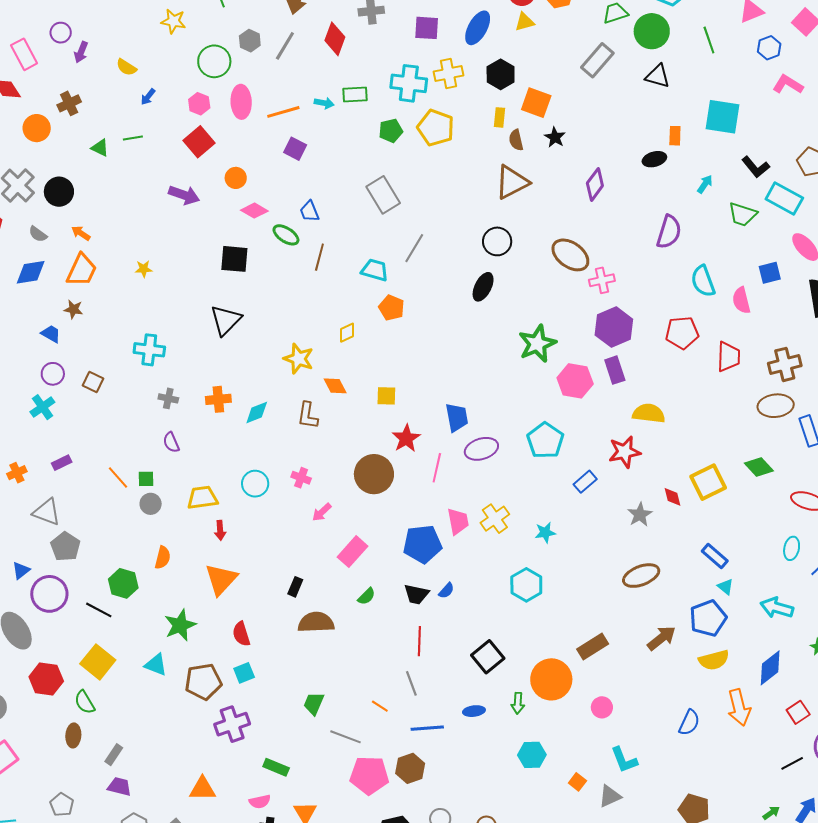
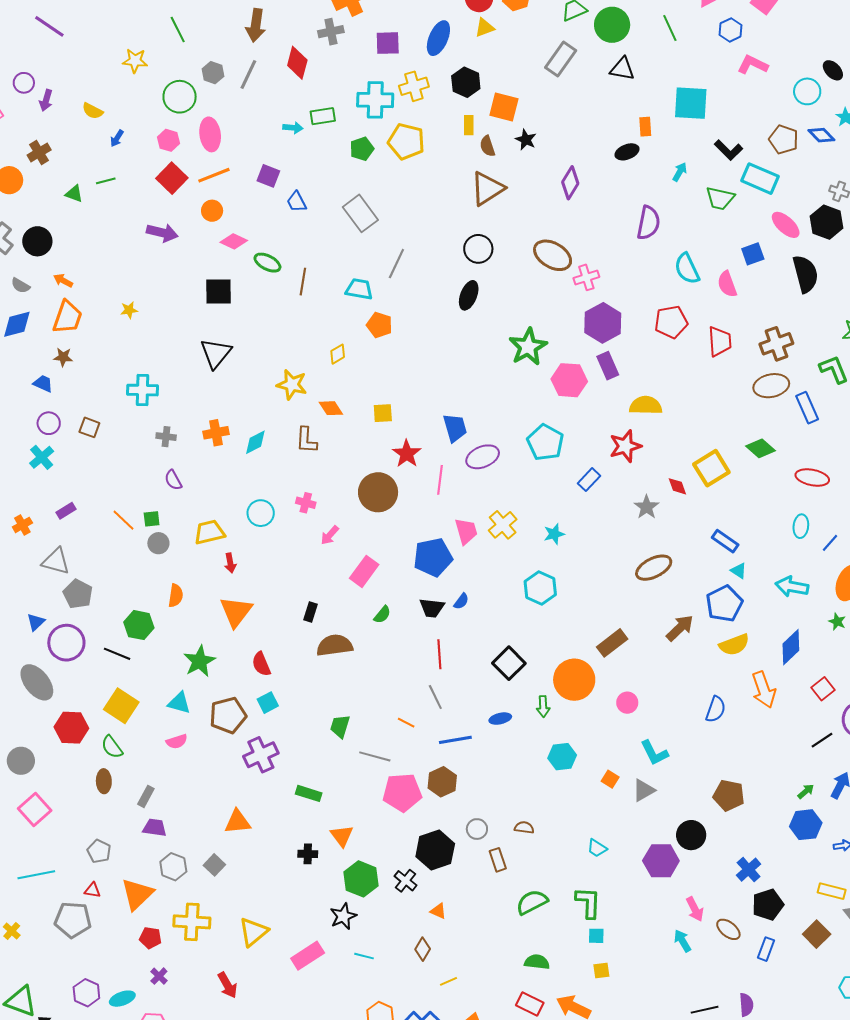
orange line: (283, 112) -> (214, 175), moved
blue trapezoid: (309, 211) -> (297, 202), moved
pink semicircle: (260, 802) -> (177, 741), moved

